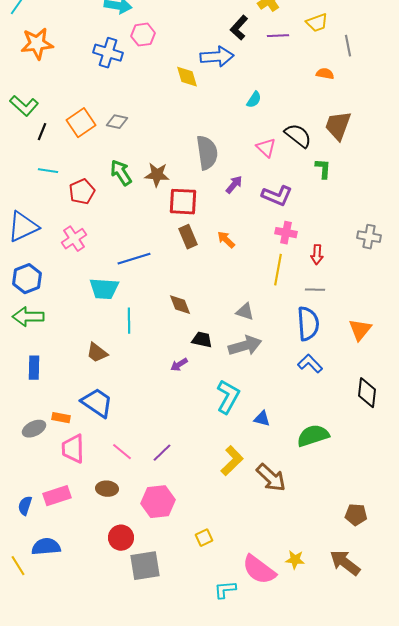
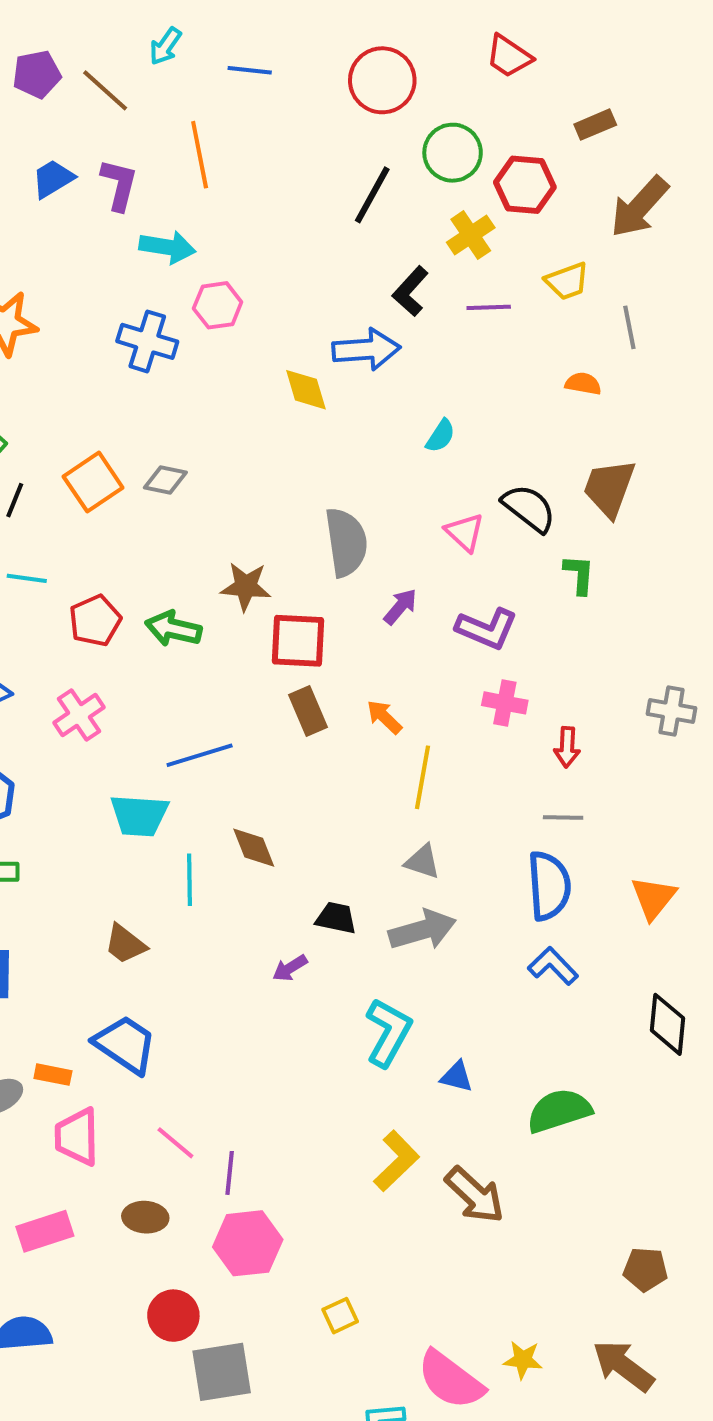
green arrow: (121, 173) -> (173, 629), moved, turned -44
yellow line: (278, 270) -> (422, 777), moved
brown diamond: (180, 305) -> (254, 848), moved
purple line: (162, 453) -> (230, 1173), moved, turned -40

